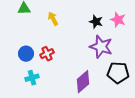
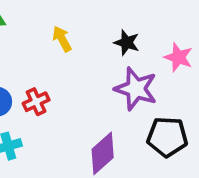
yellow arrow: (53, 19) -> (62, 39), moved
pink star: (118, 20) -> (178, 57), moved

